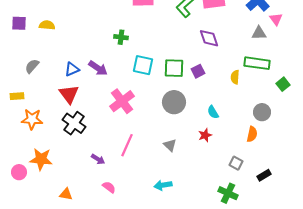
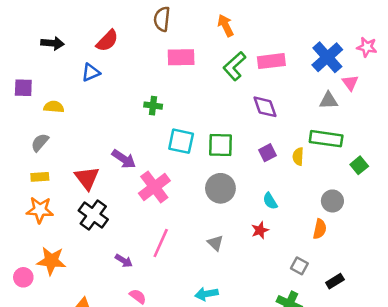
yellow semicircle: (47, 25) -> (54, 107), moved
purple arrow: (98, 68) -> (124, 159), moved
blue triangle: (72, 69) -> (91, 73), moved
purple square: (198, 71) -> (268, 153), moved
yellow rectangle: (17, 96) -> (40, 177), moved

